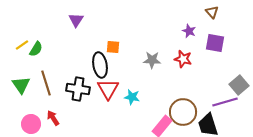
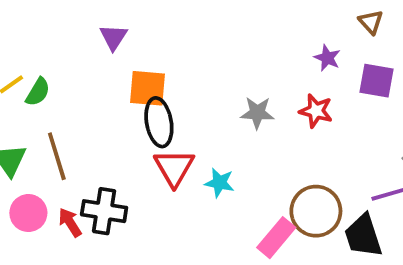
orange square: (113, 47) -> (148, 88), moved, size x1.5
black cross: (78, 89) -> (104, 211), moved
pink circle: (31, 124) -> (28, 213), moved

